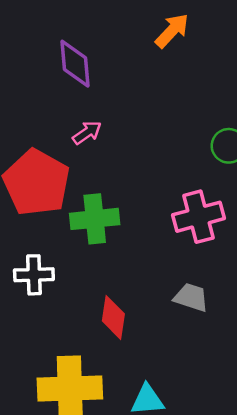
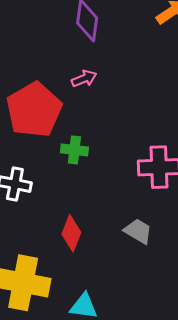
green cross: (95, 219) -> (74, 150), size x0.7

